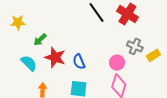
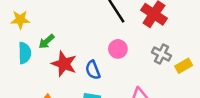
cyan semicircle: (29, 63) -> (25, 53), moved, turned 42
pink circle: (117, 63) -> (118, 49), moved

